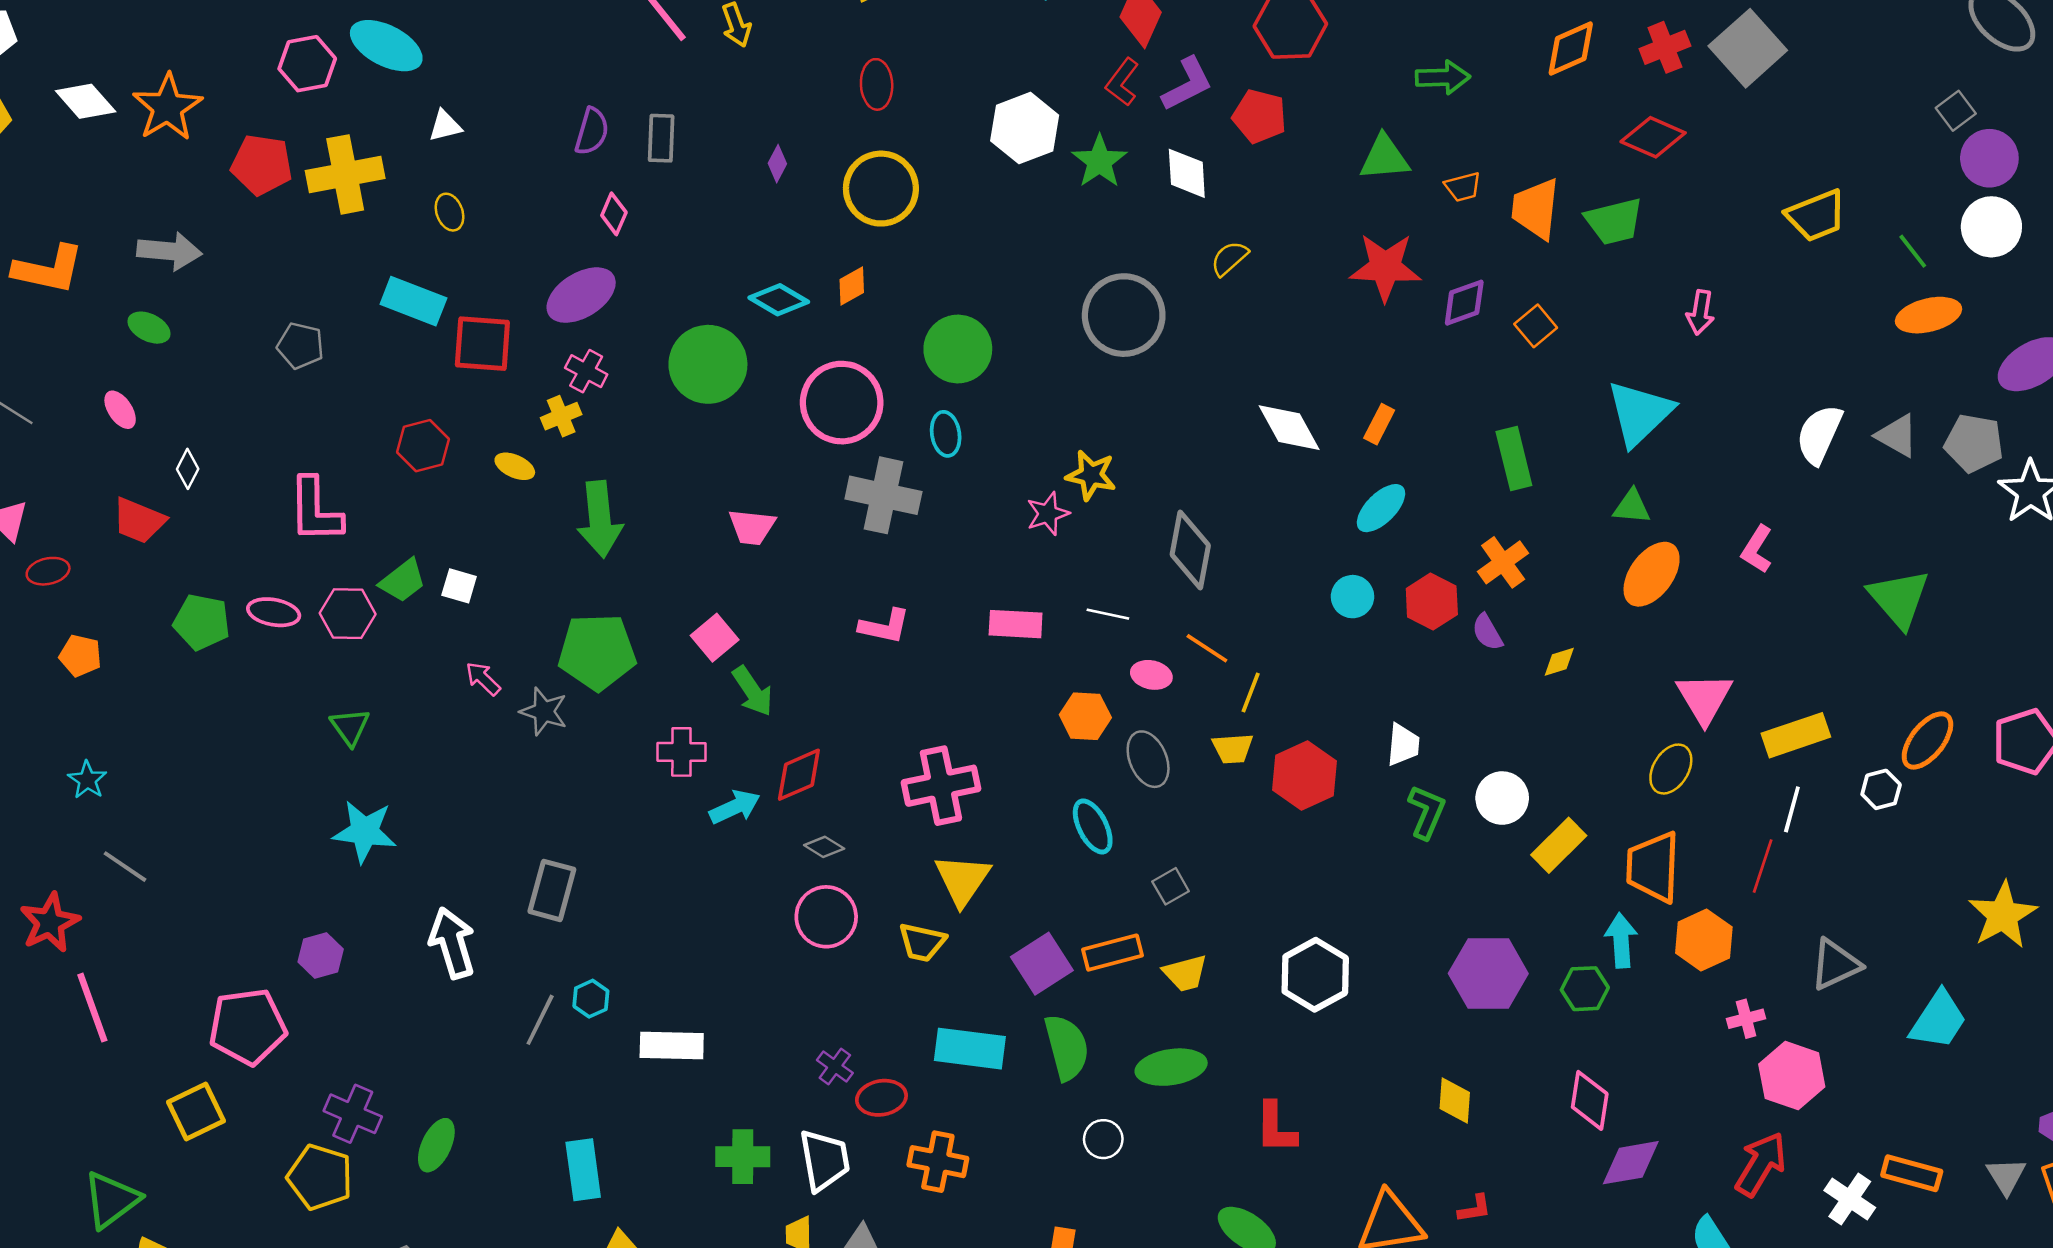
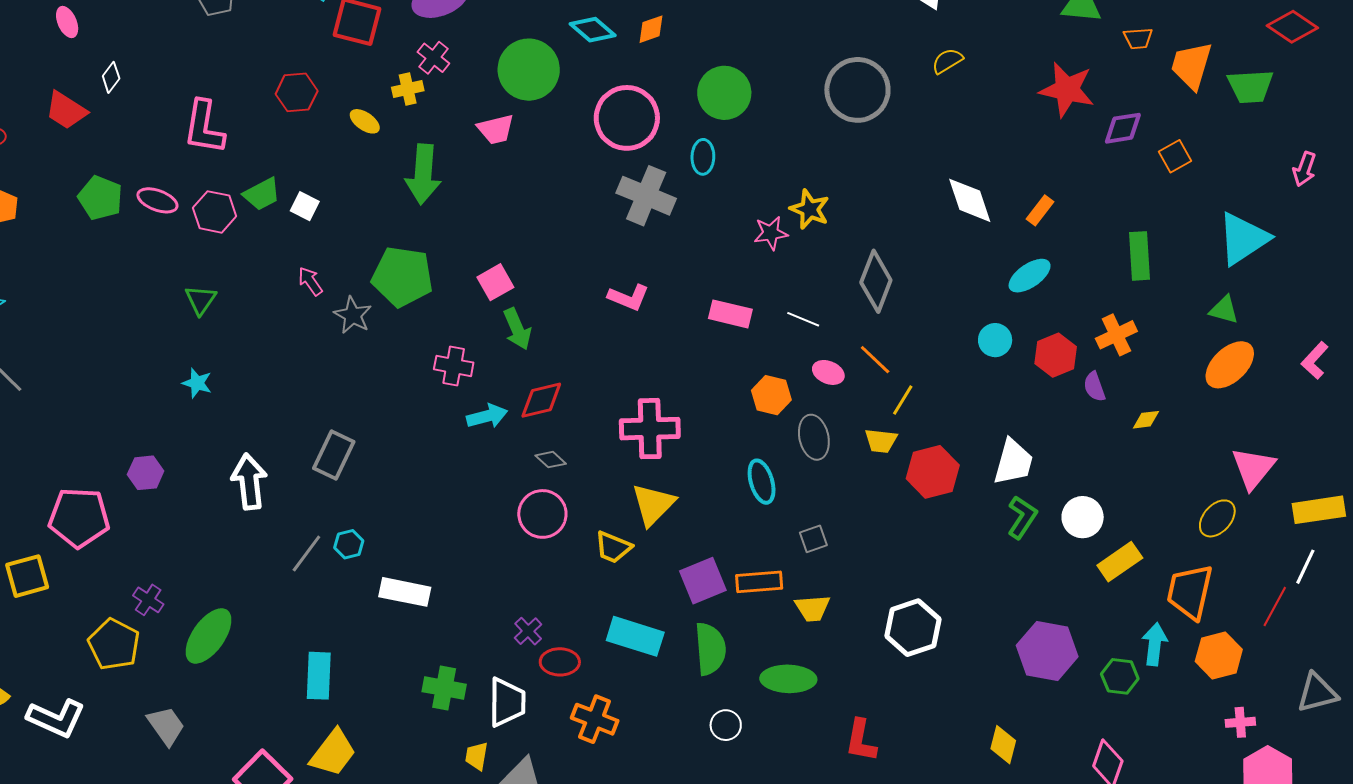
pink trapezoid: (752, 527) -> (496, 129), moved, turned -30
white trapezoid: (1403, 745) -> (1013, 462), size x1.4
cyan star: (365, 832) -> (197, 383), size x0.6
purple cross: (353, 1114) -> (148, 600), size x0.7
green ellipse: (436, 1145) -> (208, 636), size x1.4

